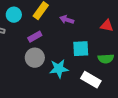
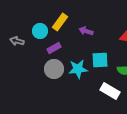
cyan circle: (14, 15) -> (40, 31), moved
cyan star: (59, 69) -> (78, 69), moved

